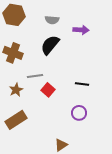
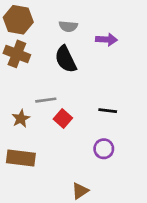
black semicircle: (50, 45) -> (66, 59), turned -65
brown cross: (13, 53) -> (17, 54), moved
brown rectangle: (16, 120) -> (21, 158), turned 40

